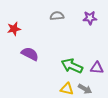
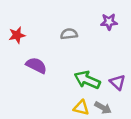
gray semicircle: (57, 16) -> (69, 34), moved
purple triangle: (97, 68) -> (117, 82), turned 40

